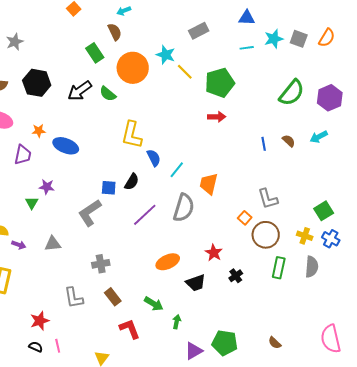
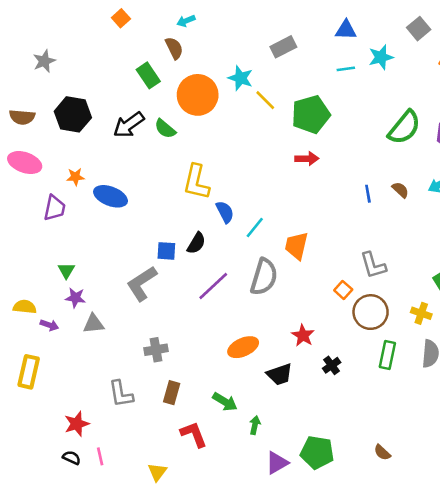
gray square: (299, 39) -> (419, 29), moved, turned 30
purple star: (47, 187) -> (75, 298), moved
brown rectangle: (113, 297) -> (172, 393), turned 54

